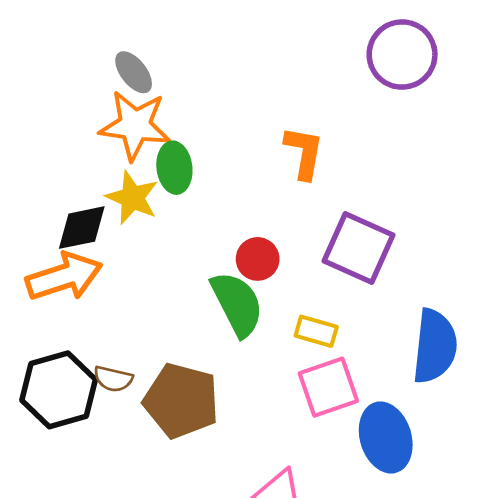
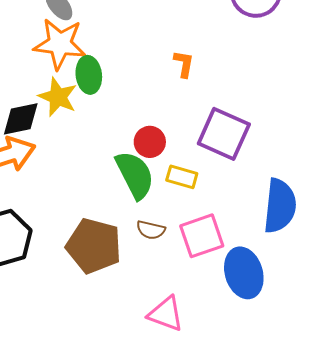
orange L-shape: (304, 153) -> (184, 64), size x0.7
yellow rectangle: (316, 331) -> (182, 177), moved
brown semicircle: (113, 379) -> (151, 230), moved

